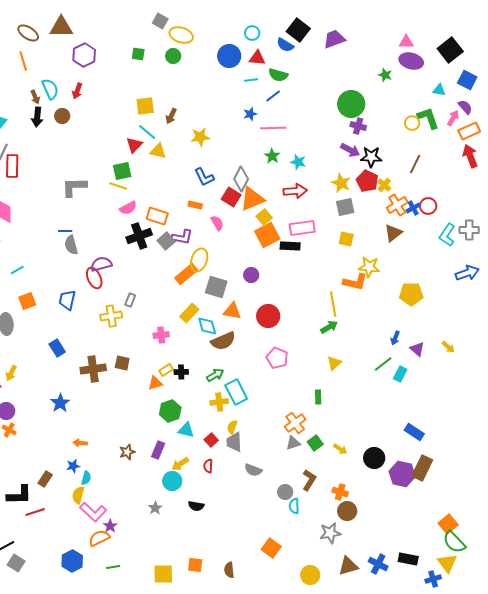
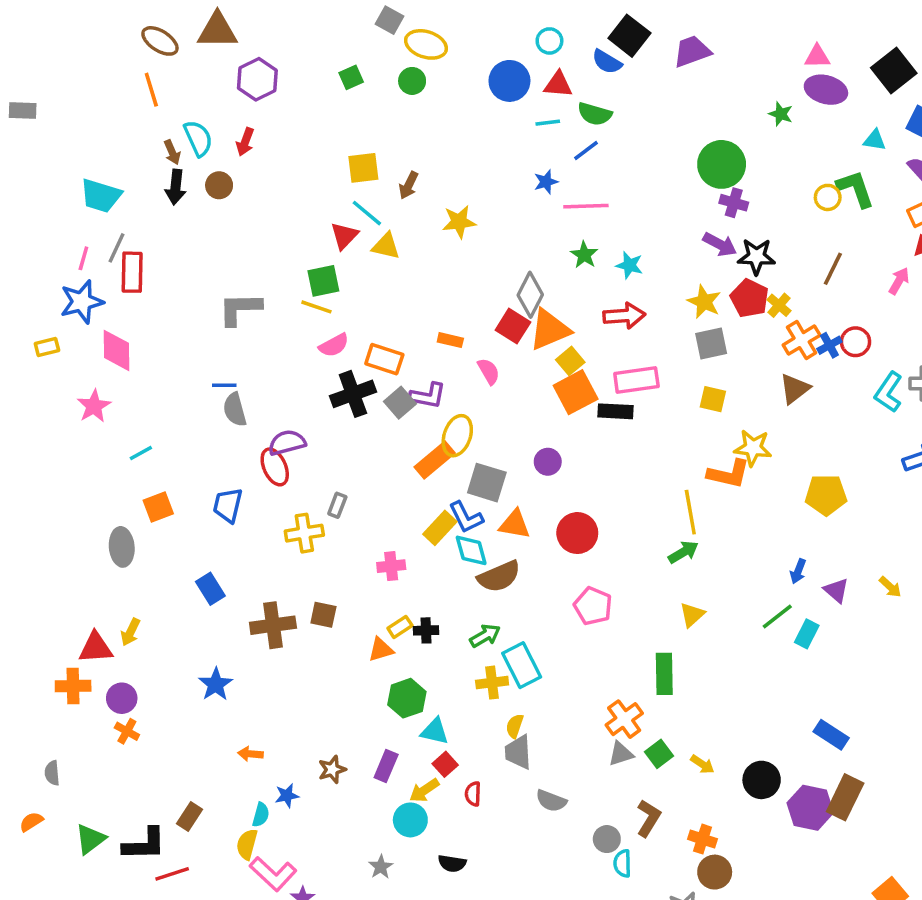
green square: (138, 54) -> (351, 77), turned -32
pink arrow: (453, 118) -> (899, 281), moved
blue L-shape: (204, 177) -> (466, 517), moved
green rectangle: (318, 397) -> (664, 674), size x1.6
red square: (211, 440) -> (445, 764), moved
blue star: (73, 466) -> (287, 796), moved

